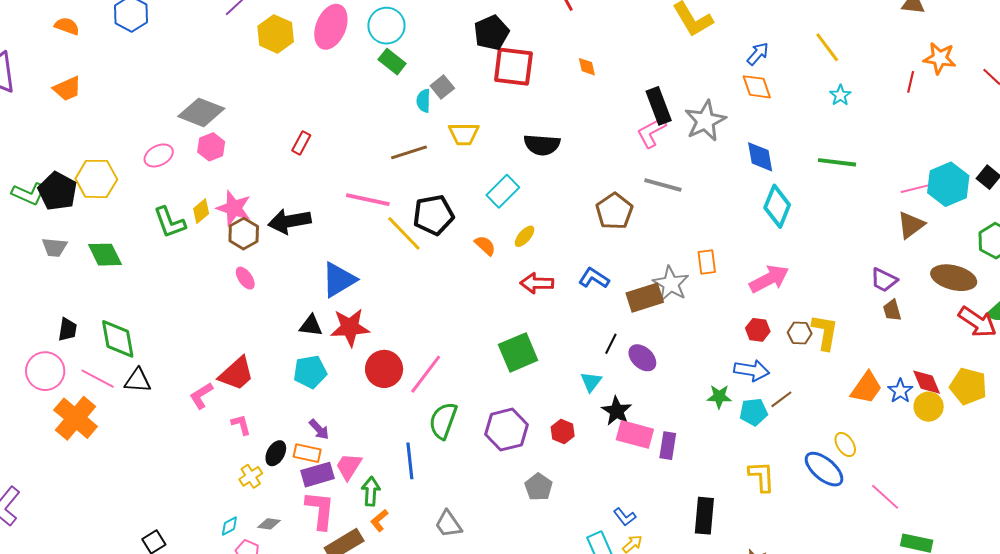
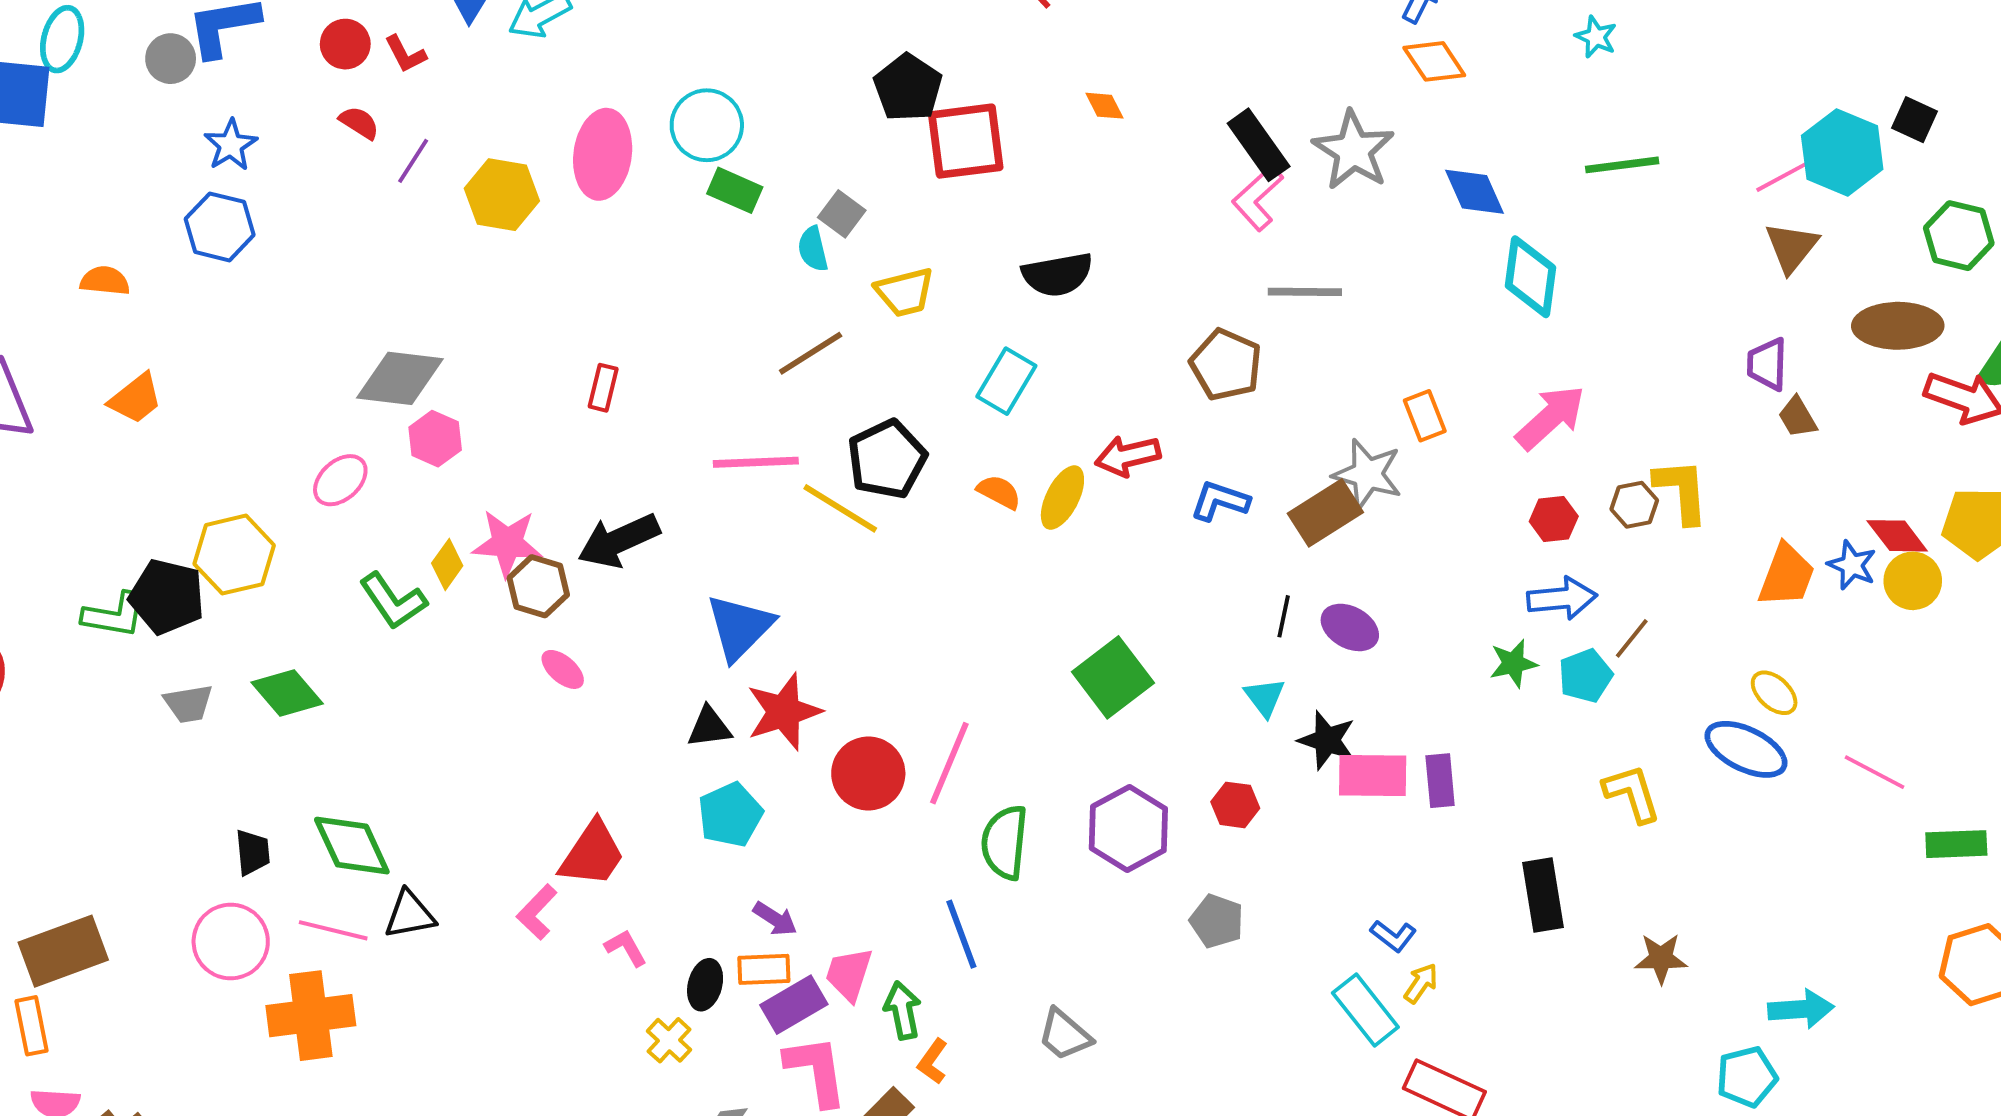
yellow ellipse: (525, 236) -> (1062, 498), moved, size x1.4
purple trapezoid: (884, 280) -> (1767, 364), turned 80
red arrow: (537, 283) -> (1128, 456), moved
orange cross: (76, 418) -> (311, 1016), turned -33

